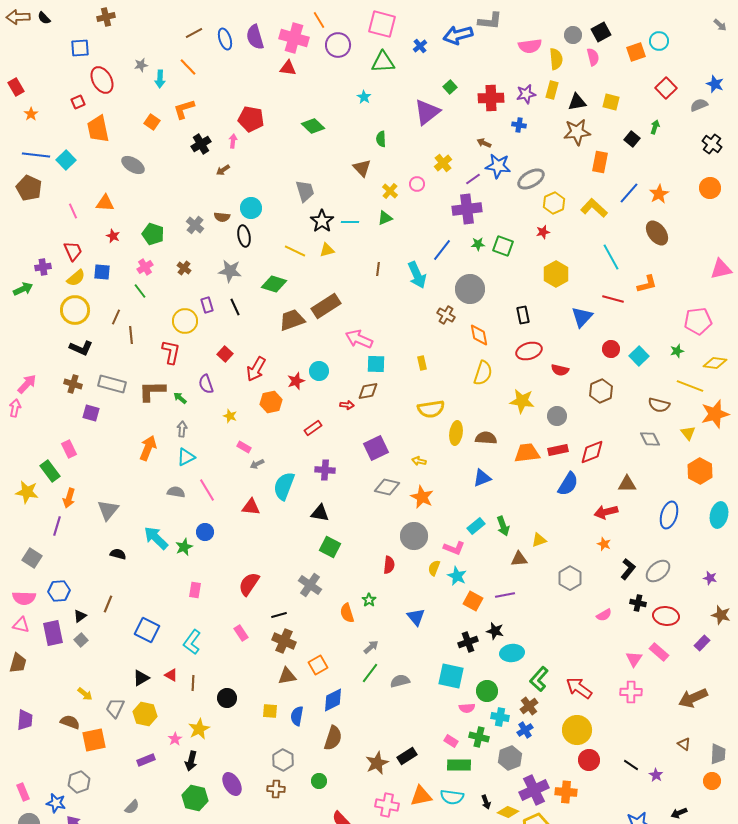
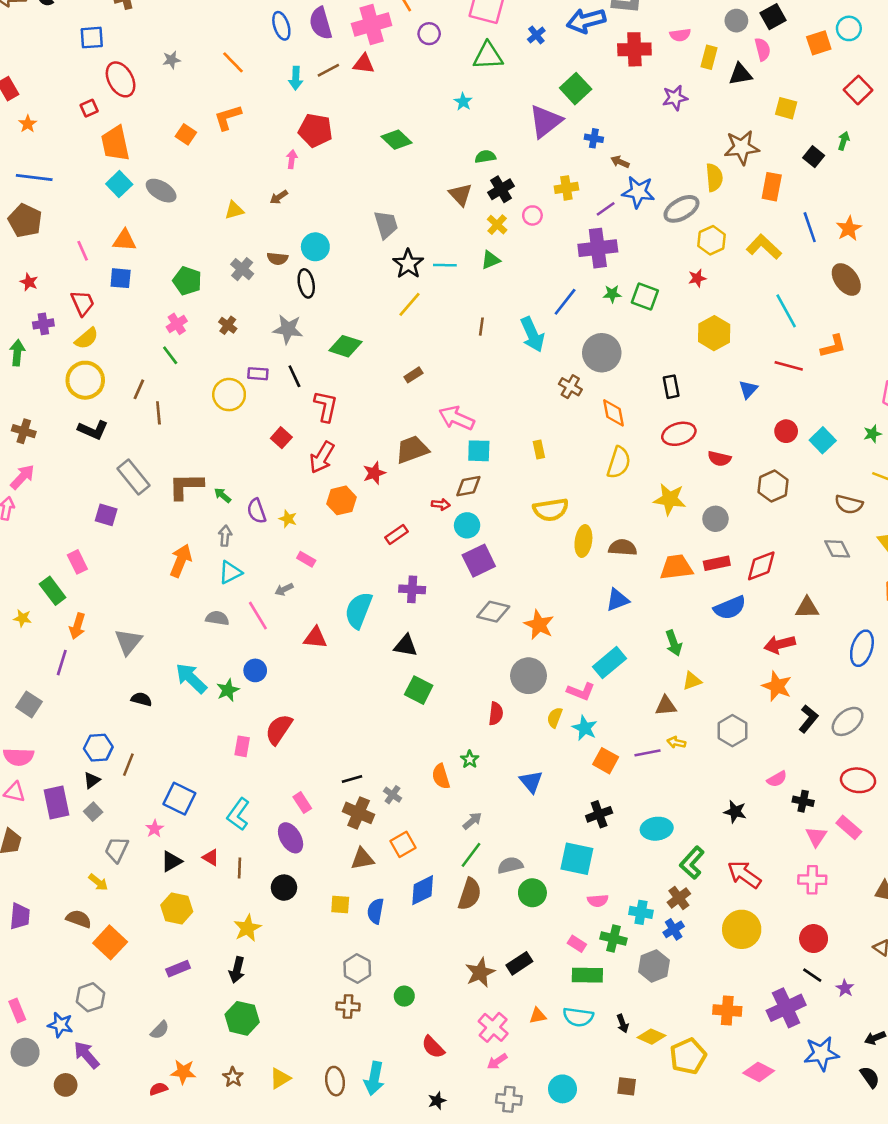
brown line: (194, 33) -> (328, 70), moved
pink cross: (294, 38) -> (372, 25), turned -32
purple circle: (338, 45) -> (429, 34), size x0.7
pink semicircle: (530, 46) -> (680, 35), size x0.7
yellow semicircle: (556, 59) -> (714, 178), moved
cyan arrow: (160, 79) -> (296, 78), moved
green square: (450, 87) -> (576, 89), size x1.6
yellow rectangle: (552, 90) -> (709, 57), moved
red cross: (491, 98) -> (634, 49), moved
black triangle: (577, 102) -> (740, 74), moved
blue cross: (519, 125) -> (594, 138), moved
green semicircle: (381, 139) -> (485, 157), turned 84
black cross: (201, 144) -> (501, 189), moved
cyan square: (66, 160) -> (119, 184), moved
yellow cross: (443, 163) -> (566, 188), turned 30
blue line: (629, 193) -> (810, 227), turned -60
red star: (113, 236) -> (29, 282), moved
yellow triangle: (327, 250) -> (234, 210), moved
yellow line: (295, 251) -> (410, 304), moved, turned -75
blue square: (102, 272) -> (121, 278), moved
green arrow: (23, 289) -> (17, 353), turned -60
purple rectangle: (207, 305) -> (258, 374), turned -70
brown rectangle: (326, 306) -> (413, 375), size x0.5
blue triangle: (582, 317) -> (748, 389), size x0.7
brown trapezoid: (292, 320) -> (412, 449), moved
red L-shape: (171, 352) -> (326, 406), moved
cyan circle: (319, 371) -> (467, 525), moved
brown cross: (73, 384) -> (24, 431), moved
gray rectangle: (112, 384) -> (134, 477), turned 36
purple semicircle: (206, 384) -> (257, 511), moved
yellow arrow: (419, 461) -> (676, 742), moved
gray arrow: (257, 464) -> (284, 589), moved
blue semicircle: (568, 484) -> (730, 608), turned 35
yellow star: (27, 492) -> (22, 618), size x0.6
cyan rectangle: (476, 526) -> (610, 663), size x1.4
green arrow: (503, 526) -> (674, 643), moved
orange star: (604, 544) -> (777, 686), size x1.6
red semicircle: (249, 584) -> (279, 729), moved
gray cross: (310, 585) -> (393, 795), moved, size x0.6
blue hexagon: (59, 591) -> (98, 748), moved
black cross: (638, 603) -> (803, 801), moved
black star: (495, 631) -> (735, 812), moved
green circle: (487, 691) -> (532, 893), moved
gray trapezoid: (115, 708) -> (117, 850), moved
brown semicircle: (333, 738) -> (470, 894), moved
pink star: (175, 739) -> (155, 829), moved
orange square: (94, 740) -> (110, 942), turned -35
red circle: (589, 760) -> (814, 939), moved
purple ellipse: (232, 784) -> (291, 838), moved
purple cross: (534, 790) -> (786, 1008), moved
orange triangle: (421, 796) -> (538, 1016), size x0.6
pink cross: (387, 805) -> (493, 1027), turned 30

